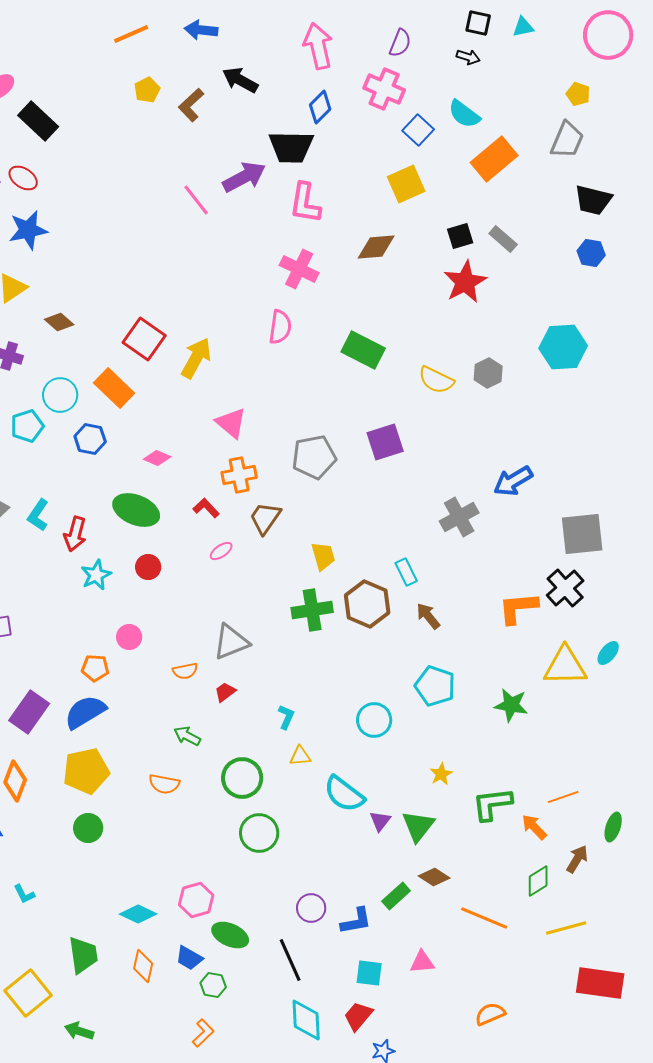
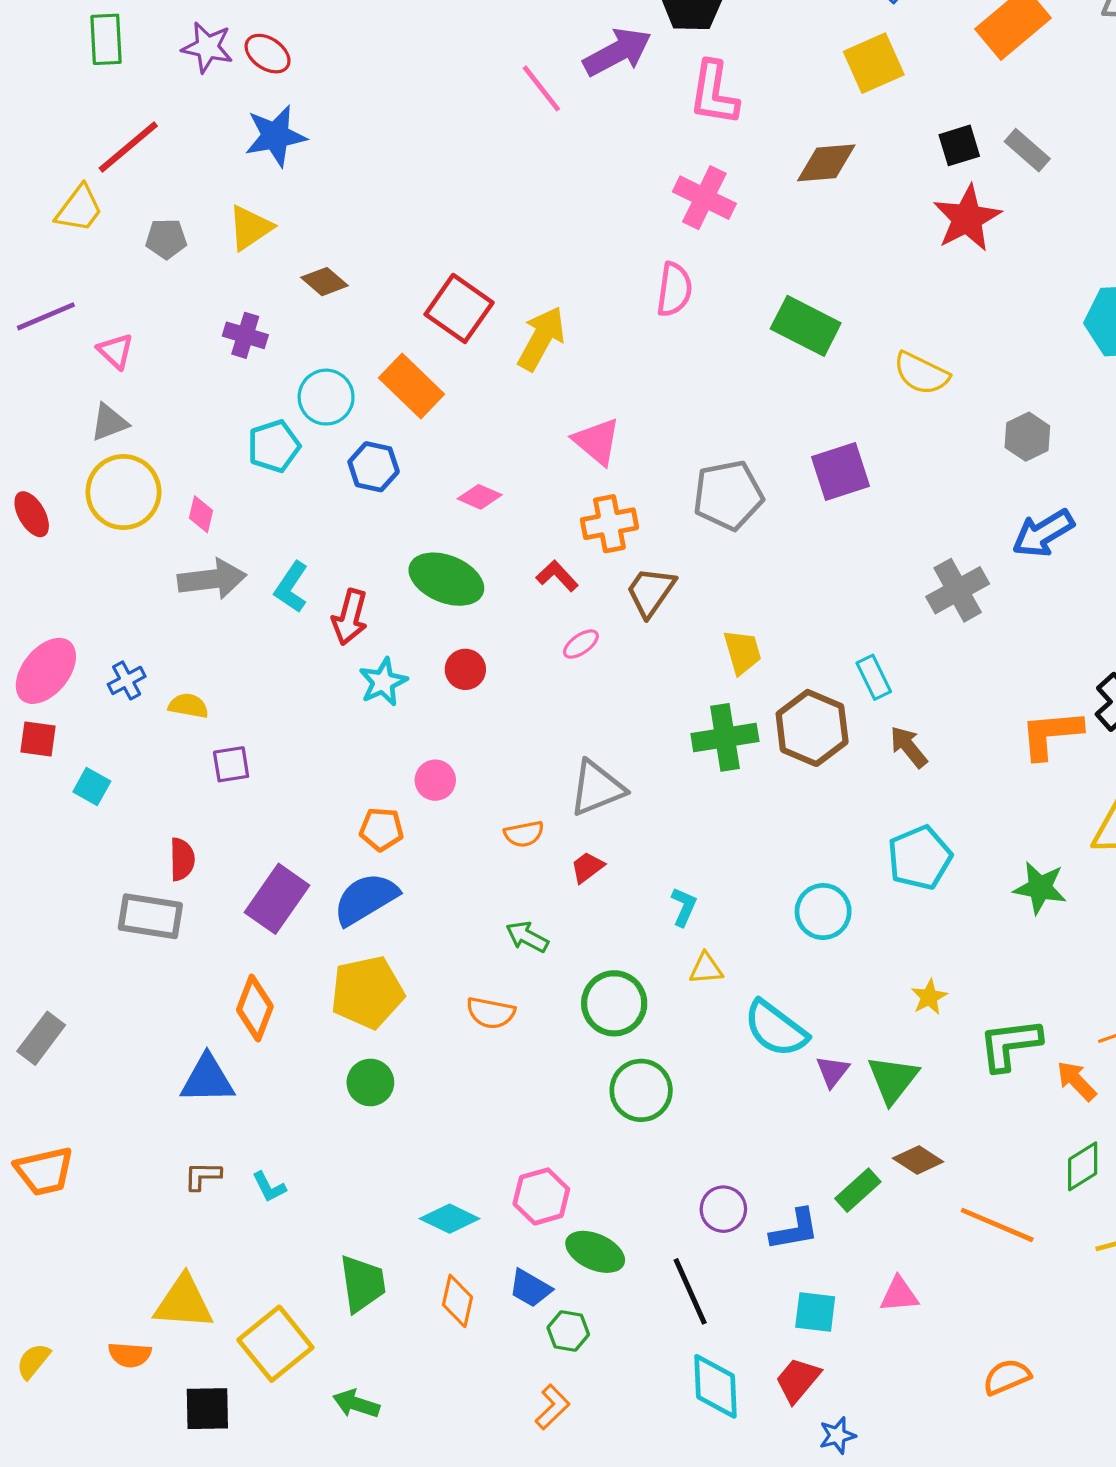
gray hexagon: (488, 373) -> (1027, 437), moved
cyan pentagon: (435, 686) -> (920, 858), turned 30

